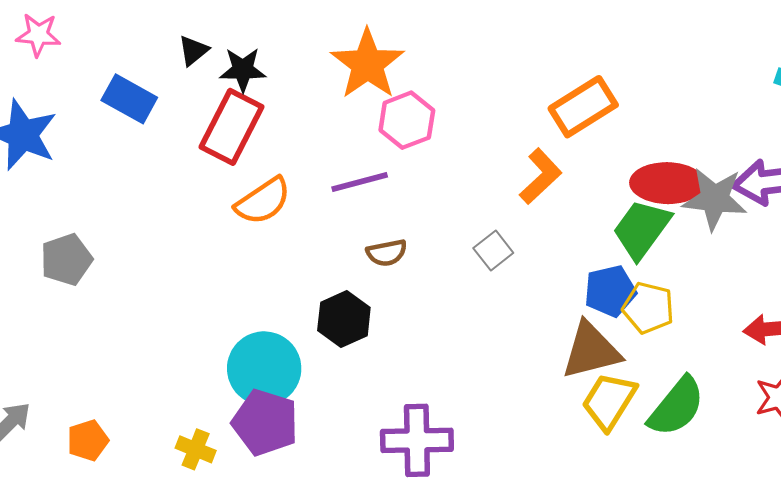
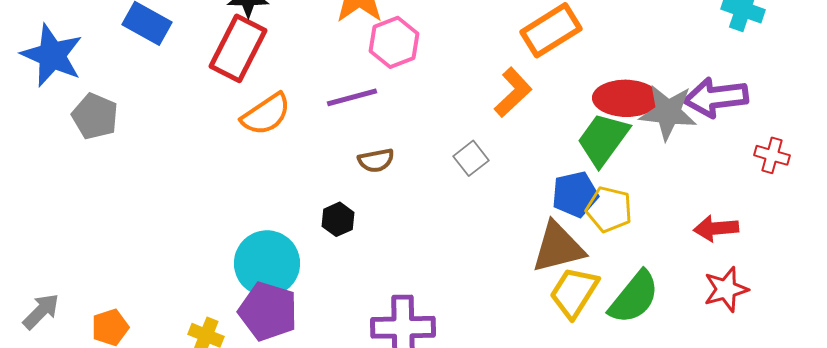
gray pentagon: (66, 260) -> (95, 116), moved, turned -30
black hexagon: (344, 319) -> (338, 219), size x0.7

